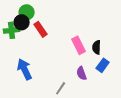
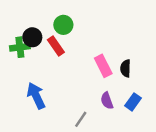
green circle: (27, 12) -> (63, 25), moved
blue rectangle: (103, 65) -> (133, 102), moved

